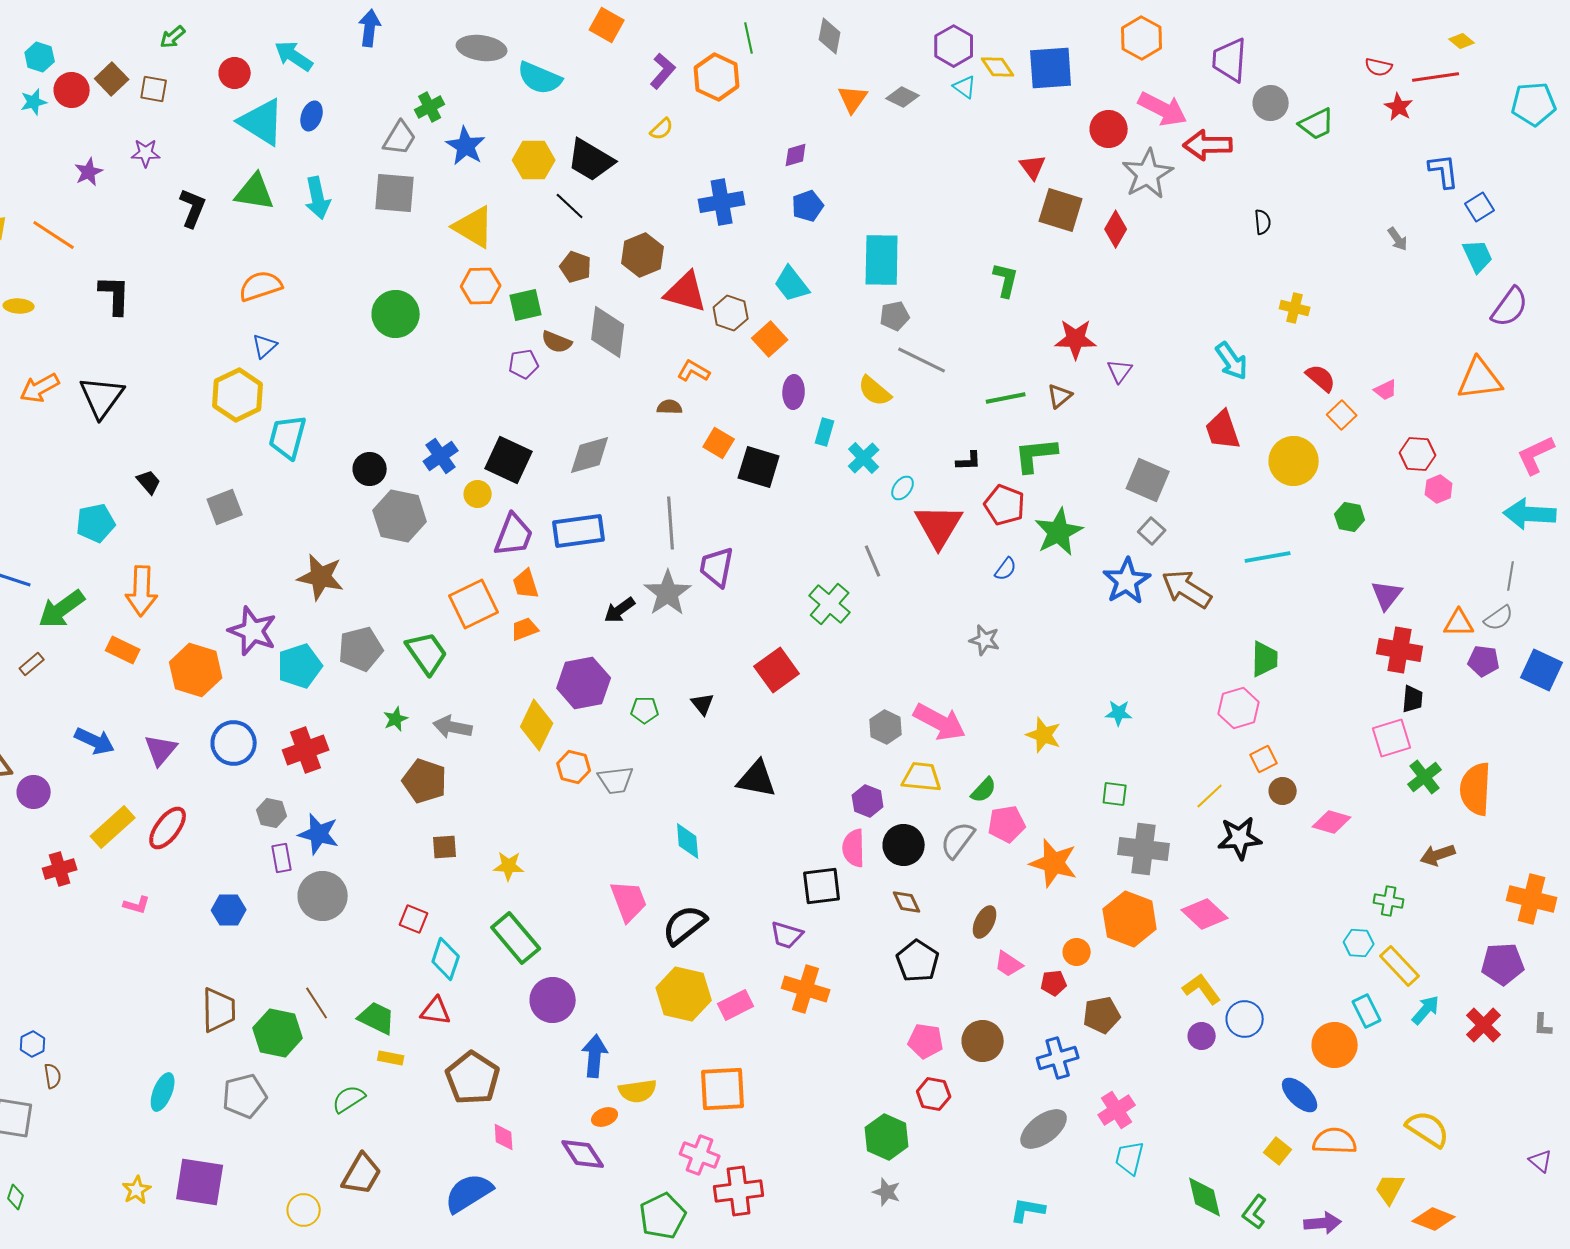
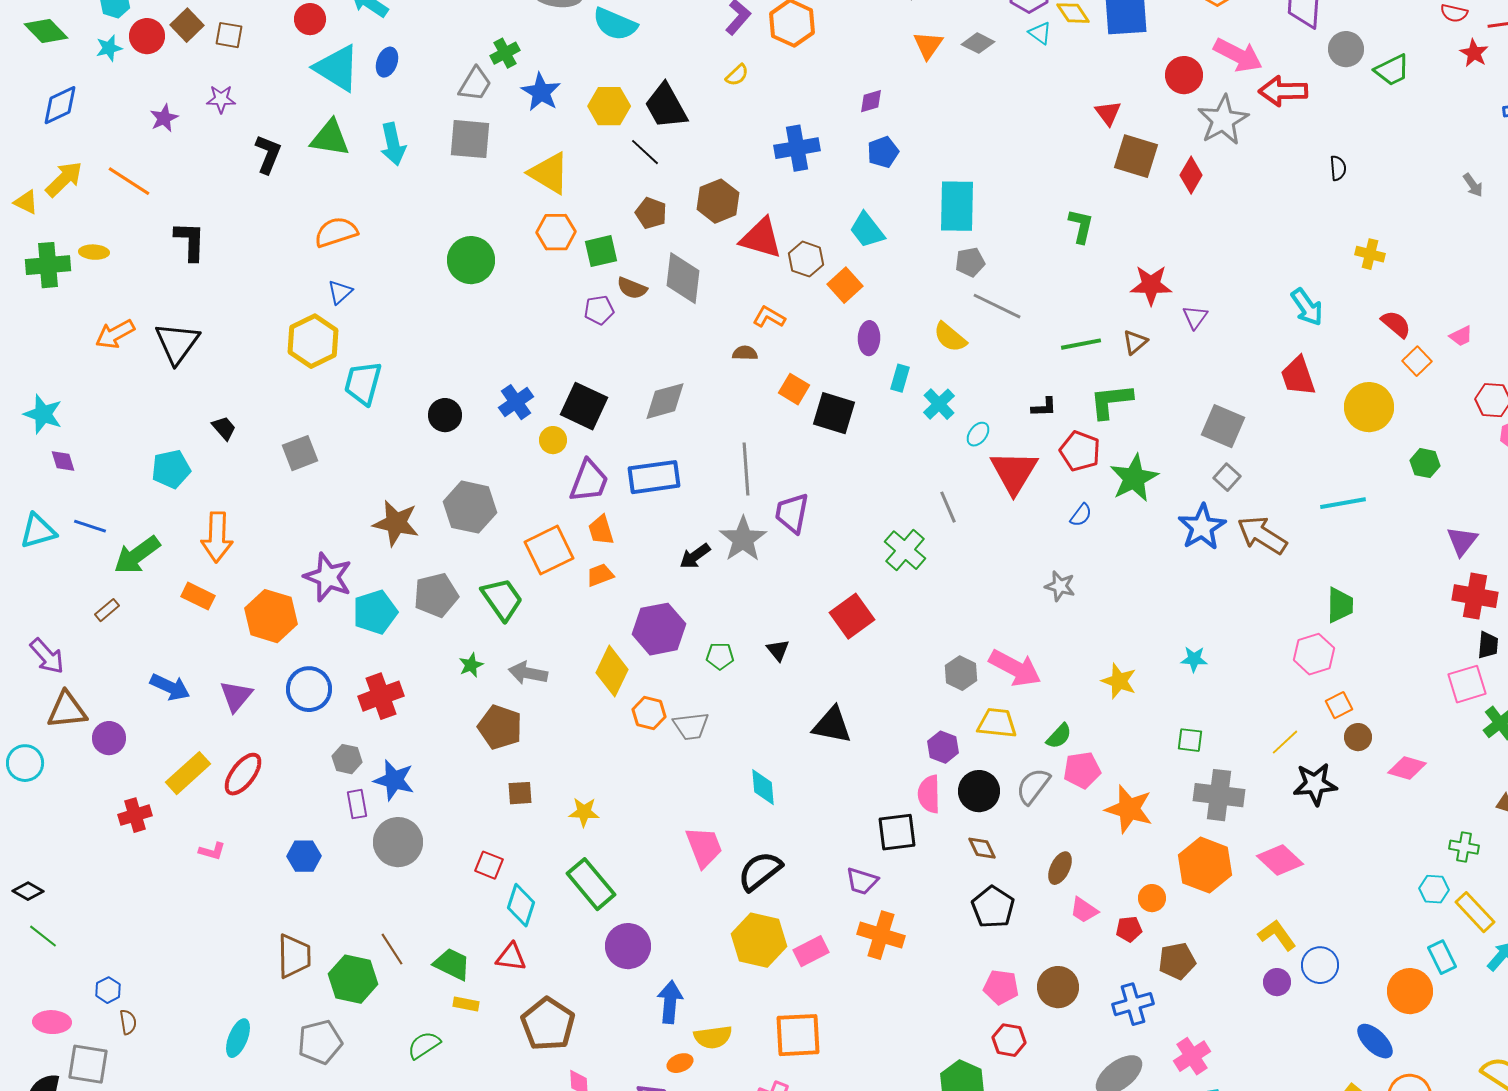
black trapezoid: (591, 160) -> (666, 106), turned 30
gray hexagon: (400, 516) -> (470, 507), moved

